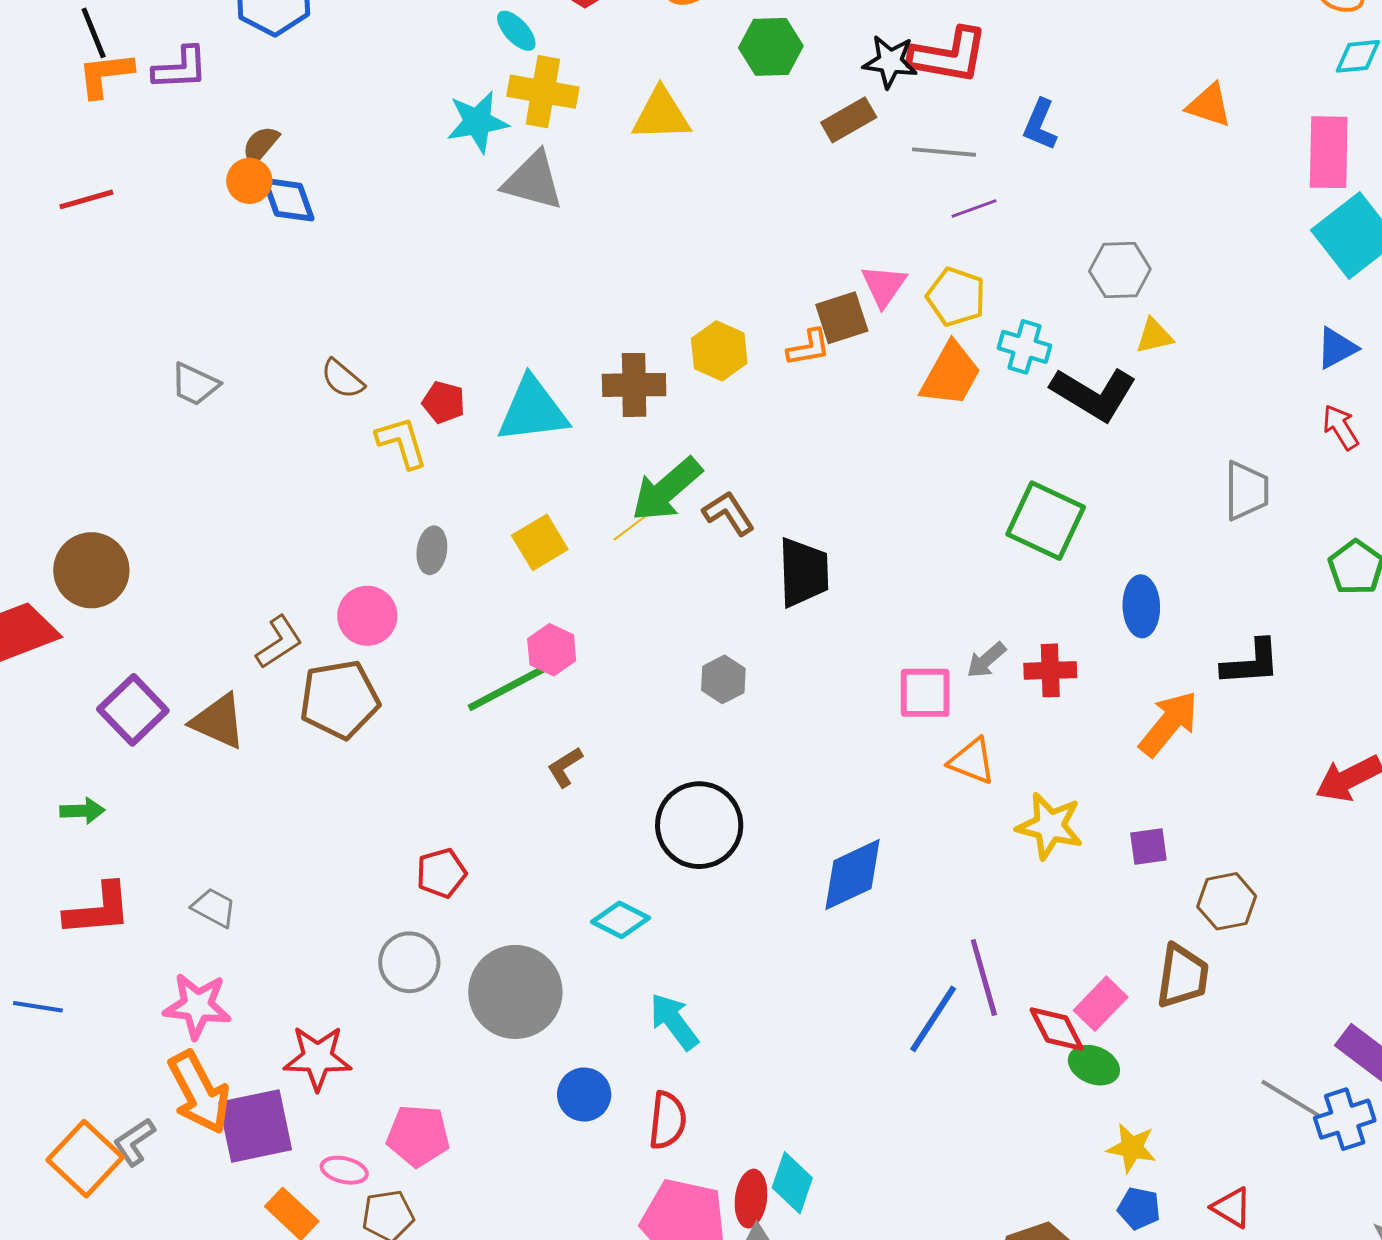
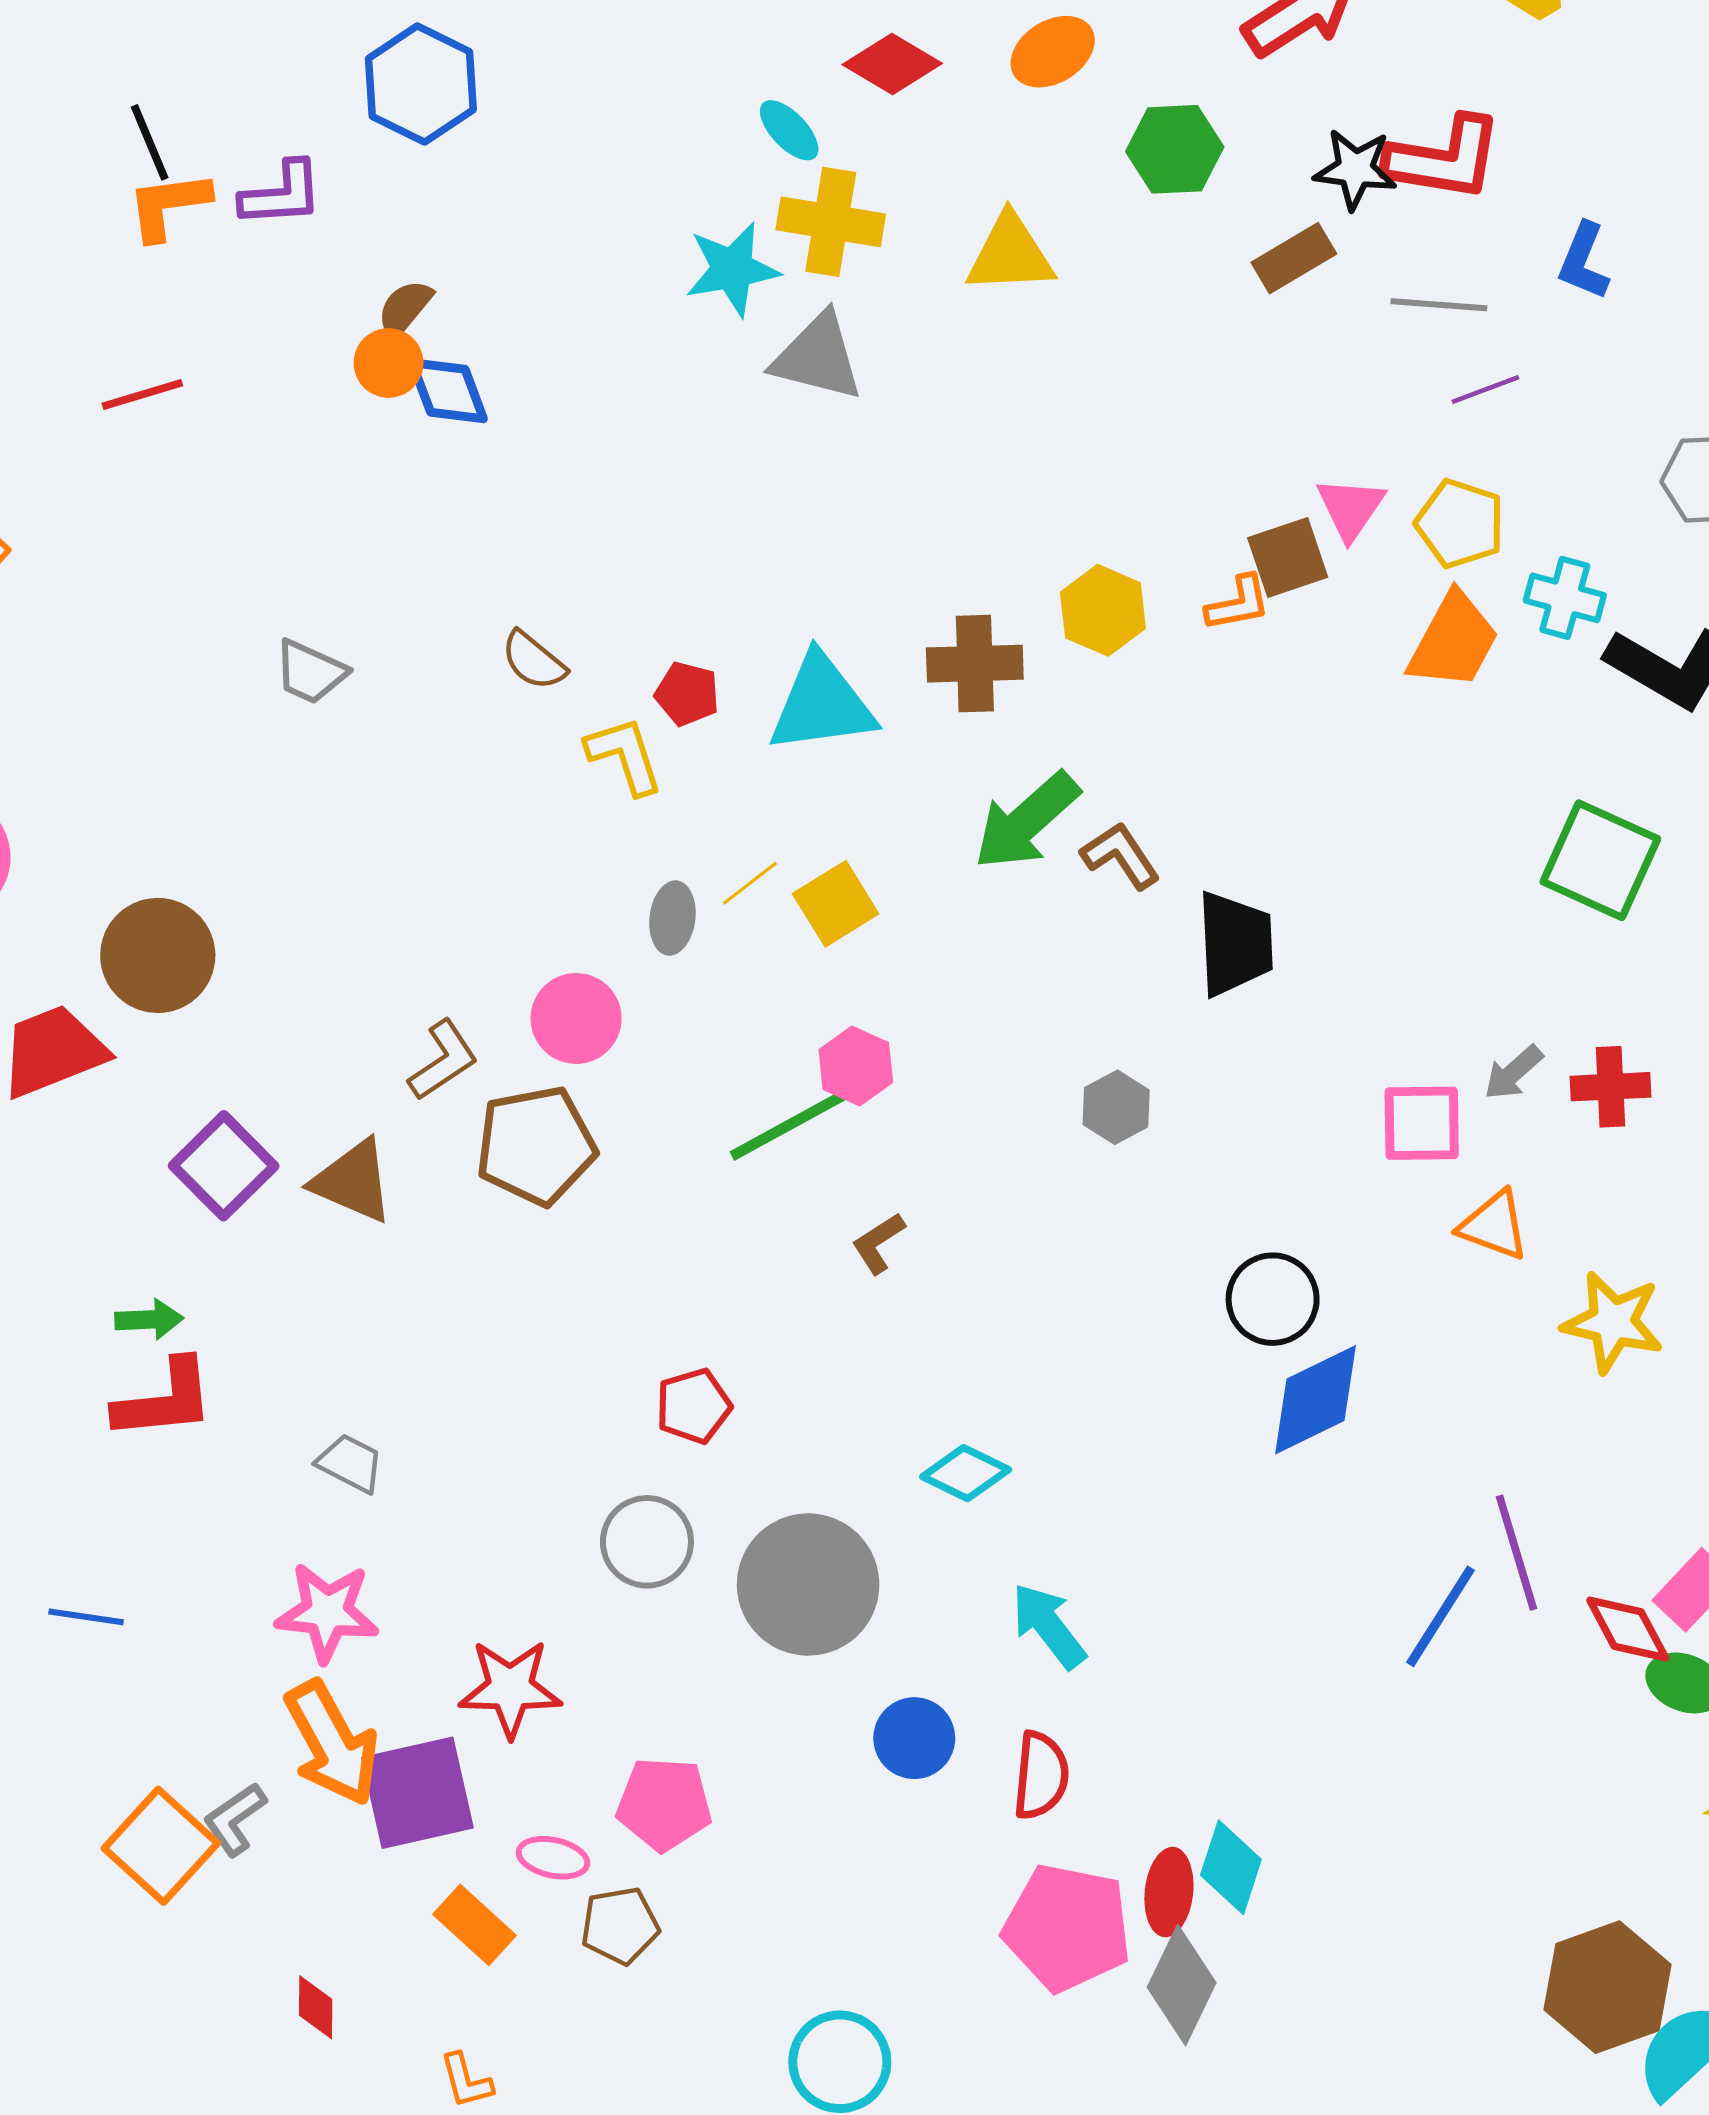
yellow line: (632, 527) -> (750, 883), moved
black circle: (699, 825) -> (1273, 1299), moved, size x0.7
red L-shape: (98, 910) -> (165, 1400), moved

